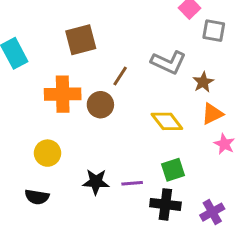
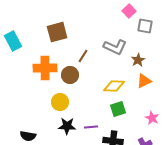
yellow diamond: (167, 121) -> (114, 86), turned -50
pink star: (224, 144) -> (152, 118), moved
yellow circle: (48, 153) -> (60, 102), moved
green square: (173, 170) -> (118, 109), moved

